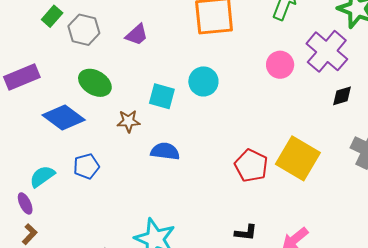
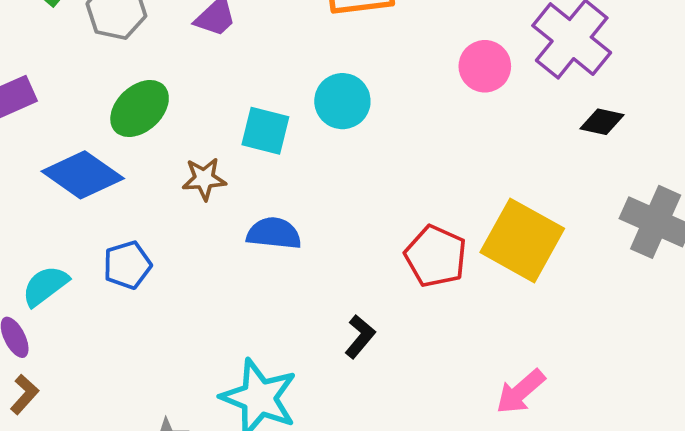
green ellipse: (95, 83) -> (140, 109), turned -72
black diamond: (342, 96) -> (602, 122), turned 30
black L-shape: (246, 233) -> (360, 337), moved, turned -55

